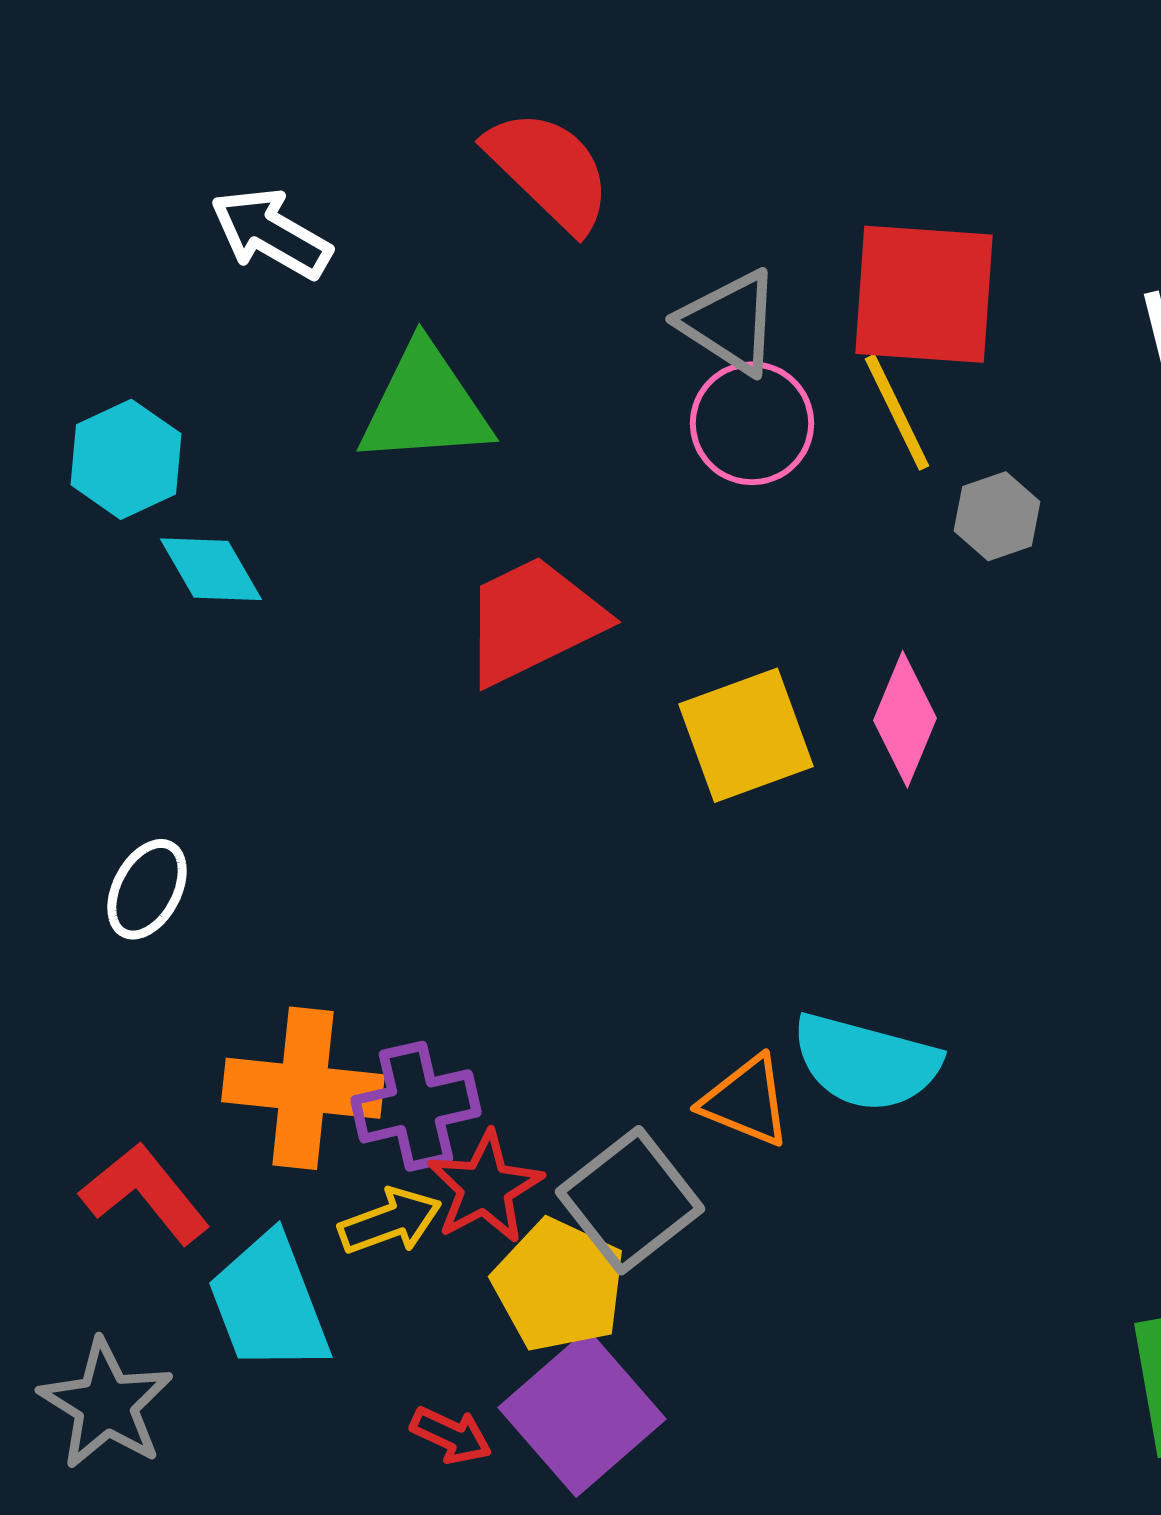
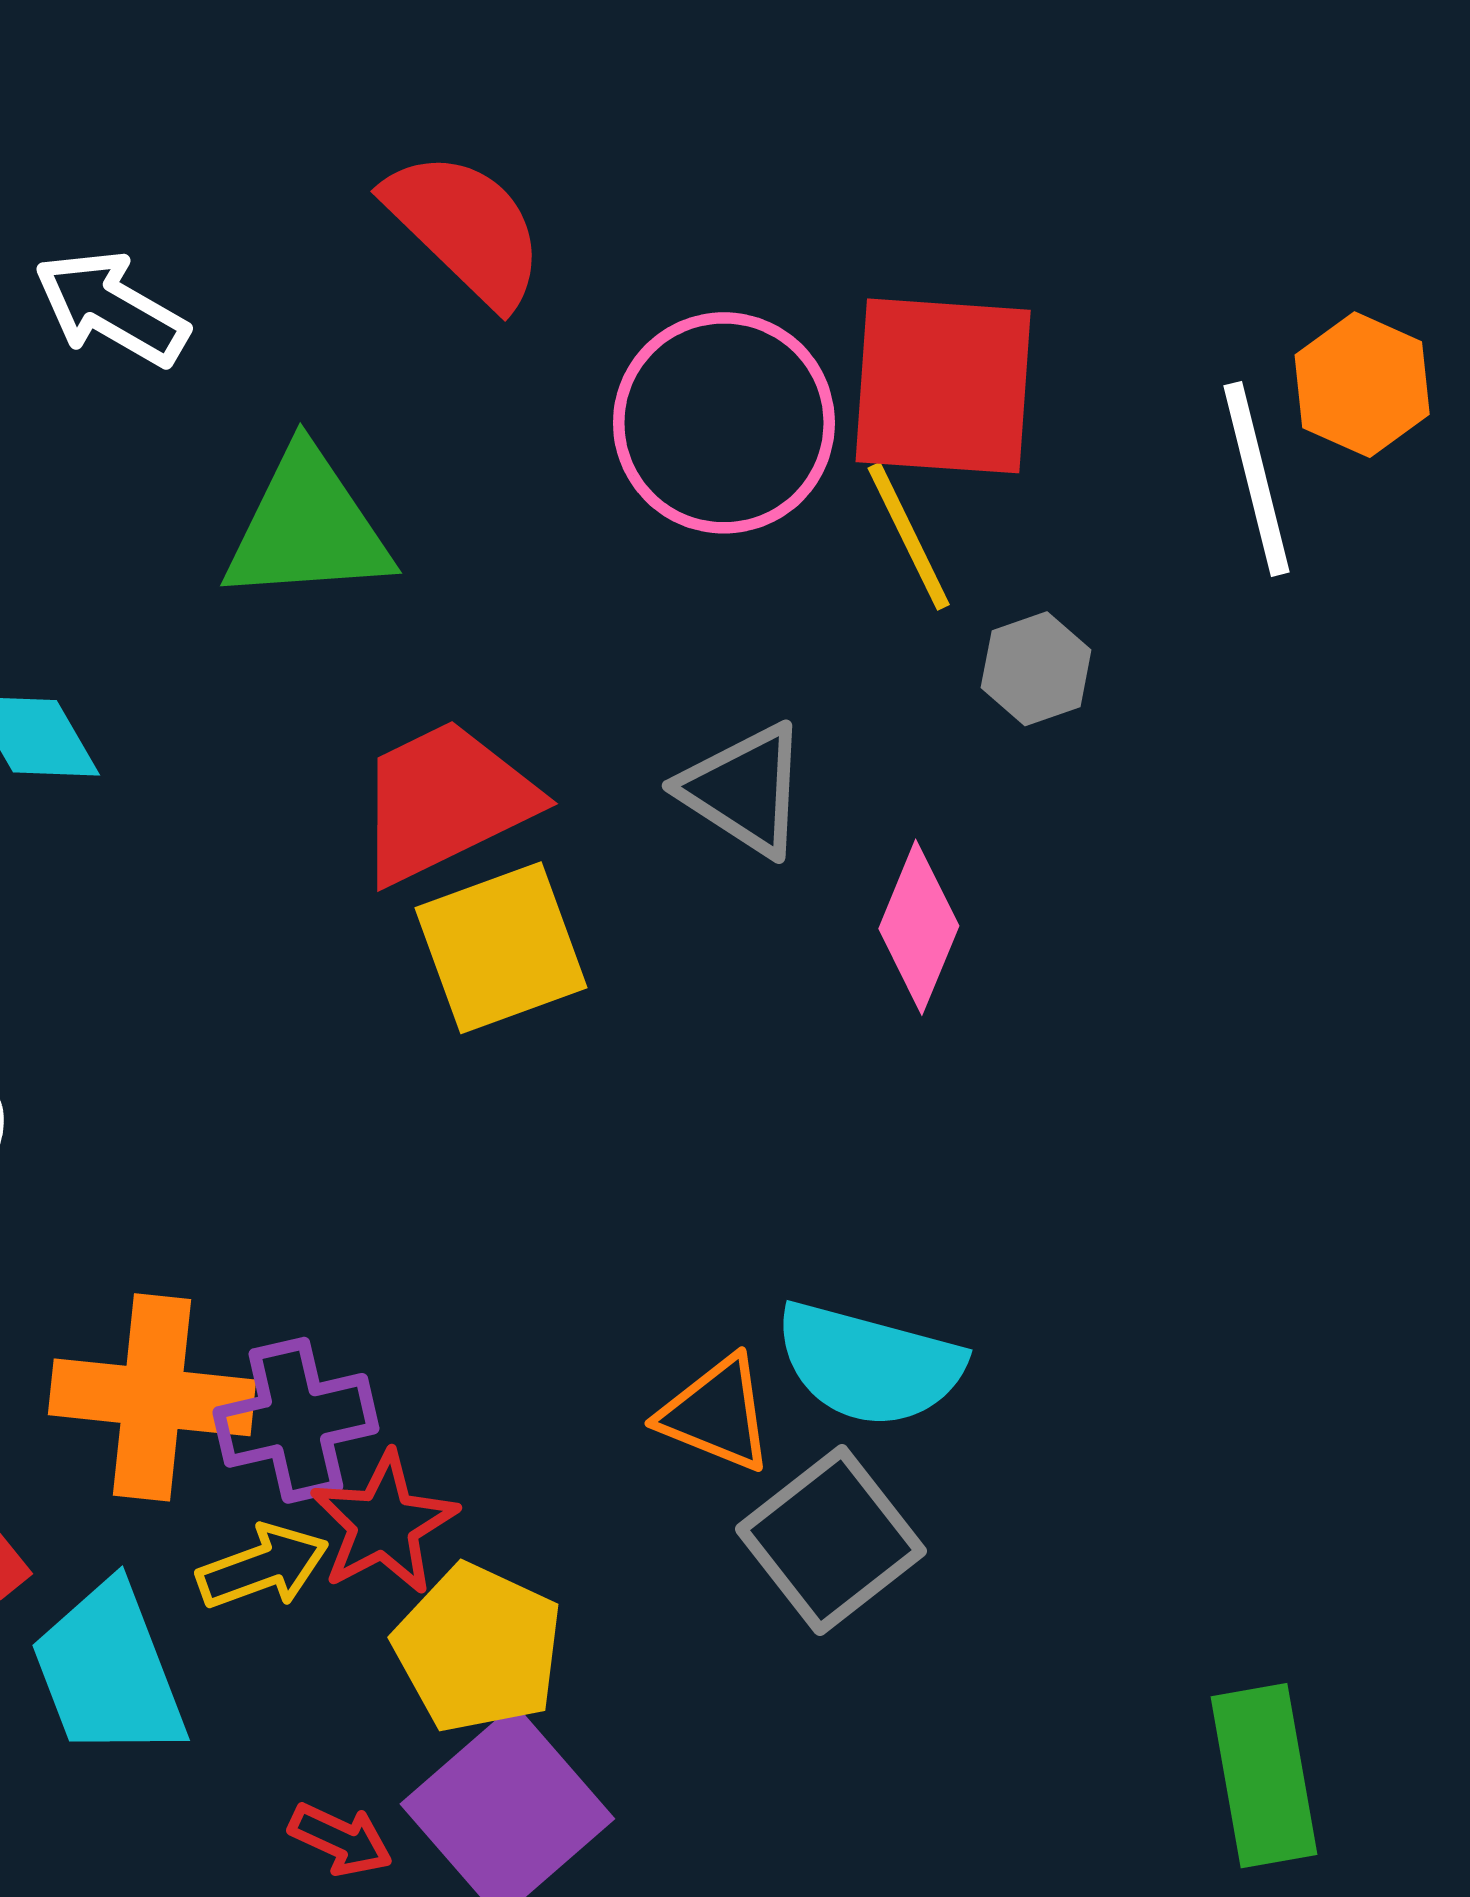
gray triangle: (730, 322) -> (744, 790), moved
pink circle: (752, 423) -> (724, 423), moved, size x1.4
yellow square: (746, 735) -> (501, 948), moved
gray square: (630, 1200) -> (831, 1540), moved

